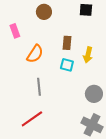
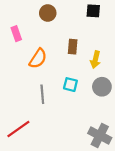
cyan square: (67, 65) -> (70, 85), moved
gray circle: (94, 94) -> (102, 87), moved
red line: (32, 119) -> (18, 129), moved

